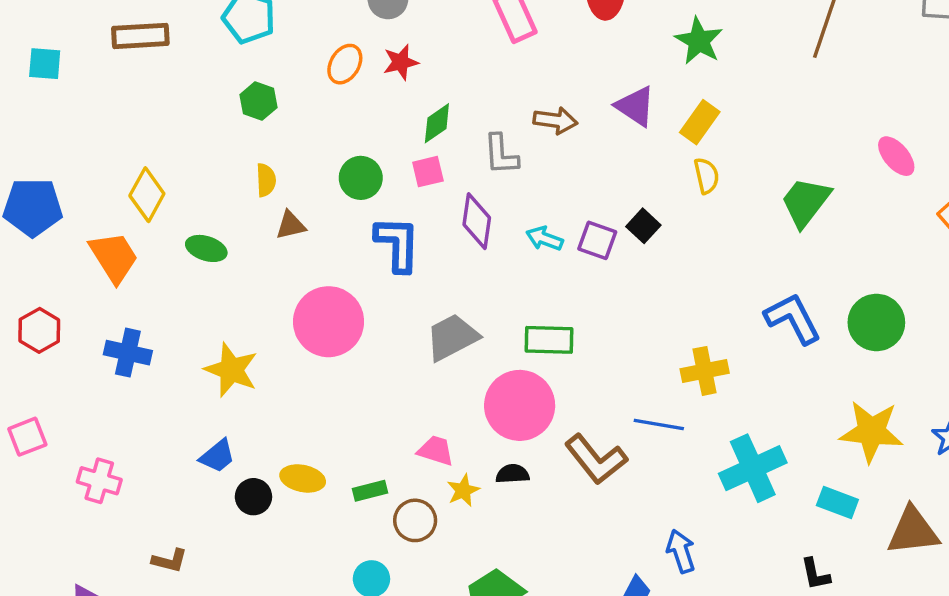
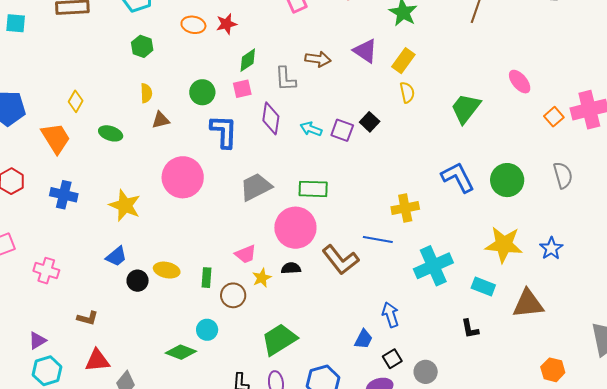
orange ellipse: (345, 64) -> (193, 25), turned 70
yellow diamond: (147, 195) -> (76, 101), size x0.7
pink trapezoid: (436, 451) -> (246, 254), turned 140
green rectangle: (370, 491) -> (207, 278), turned -72

